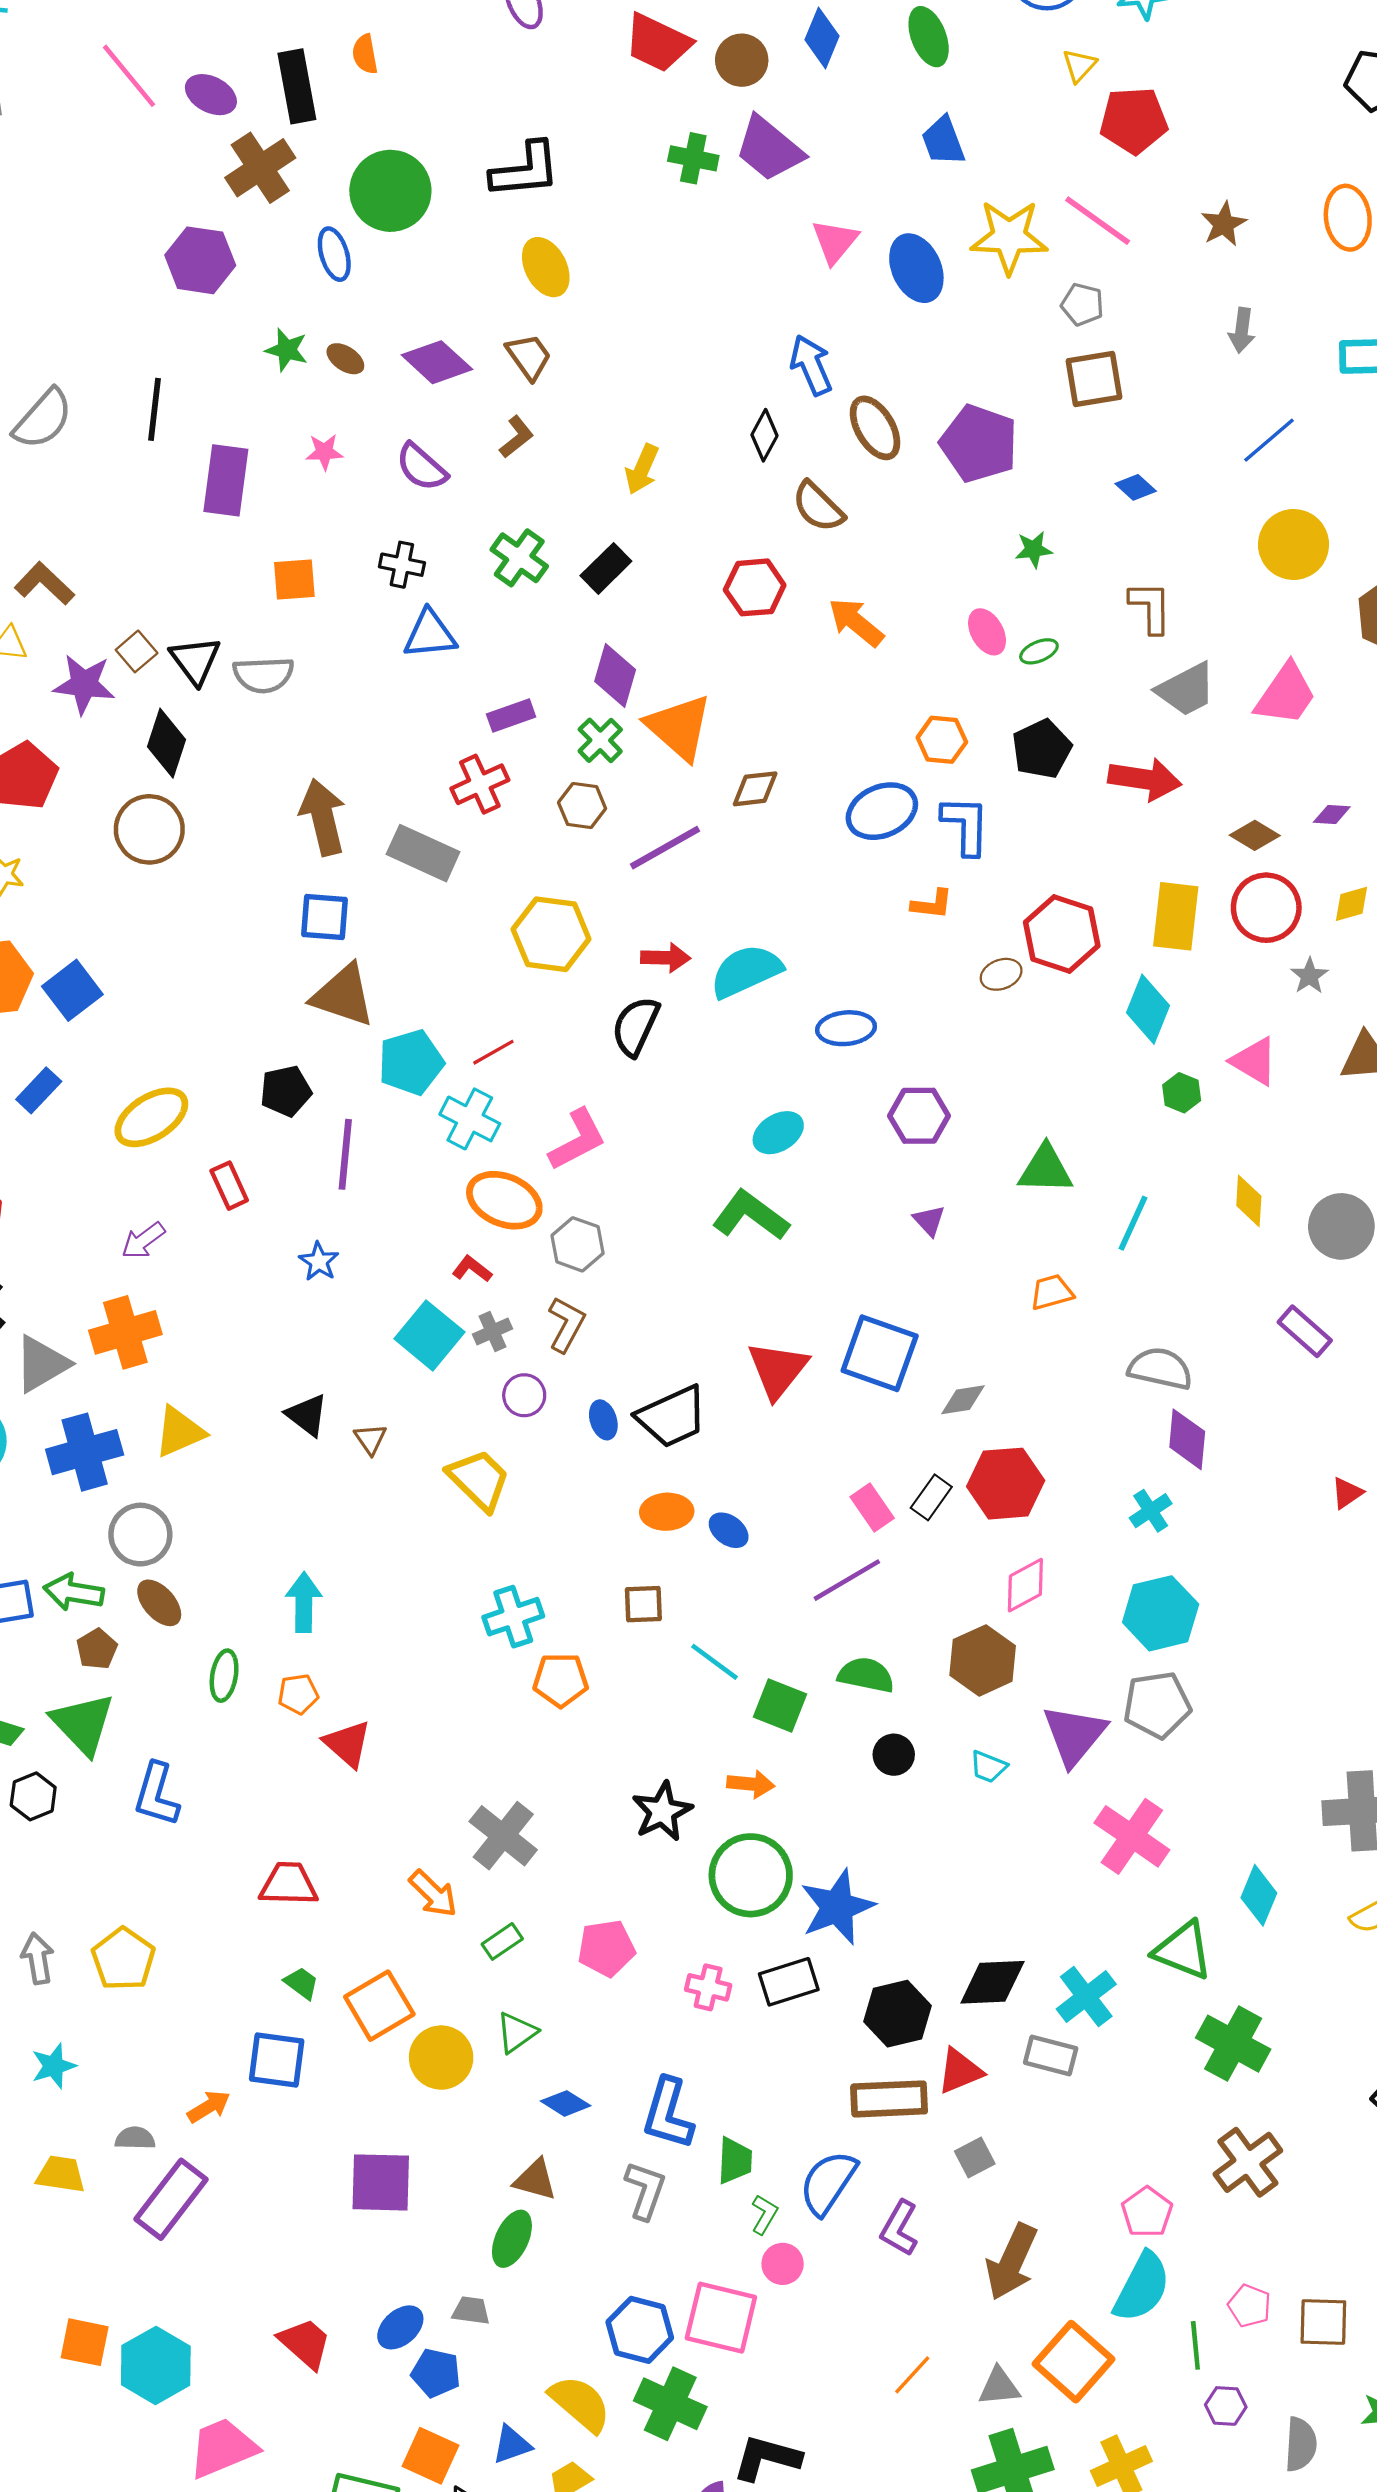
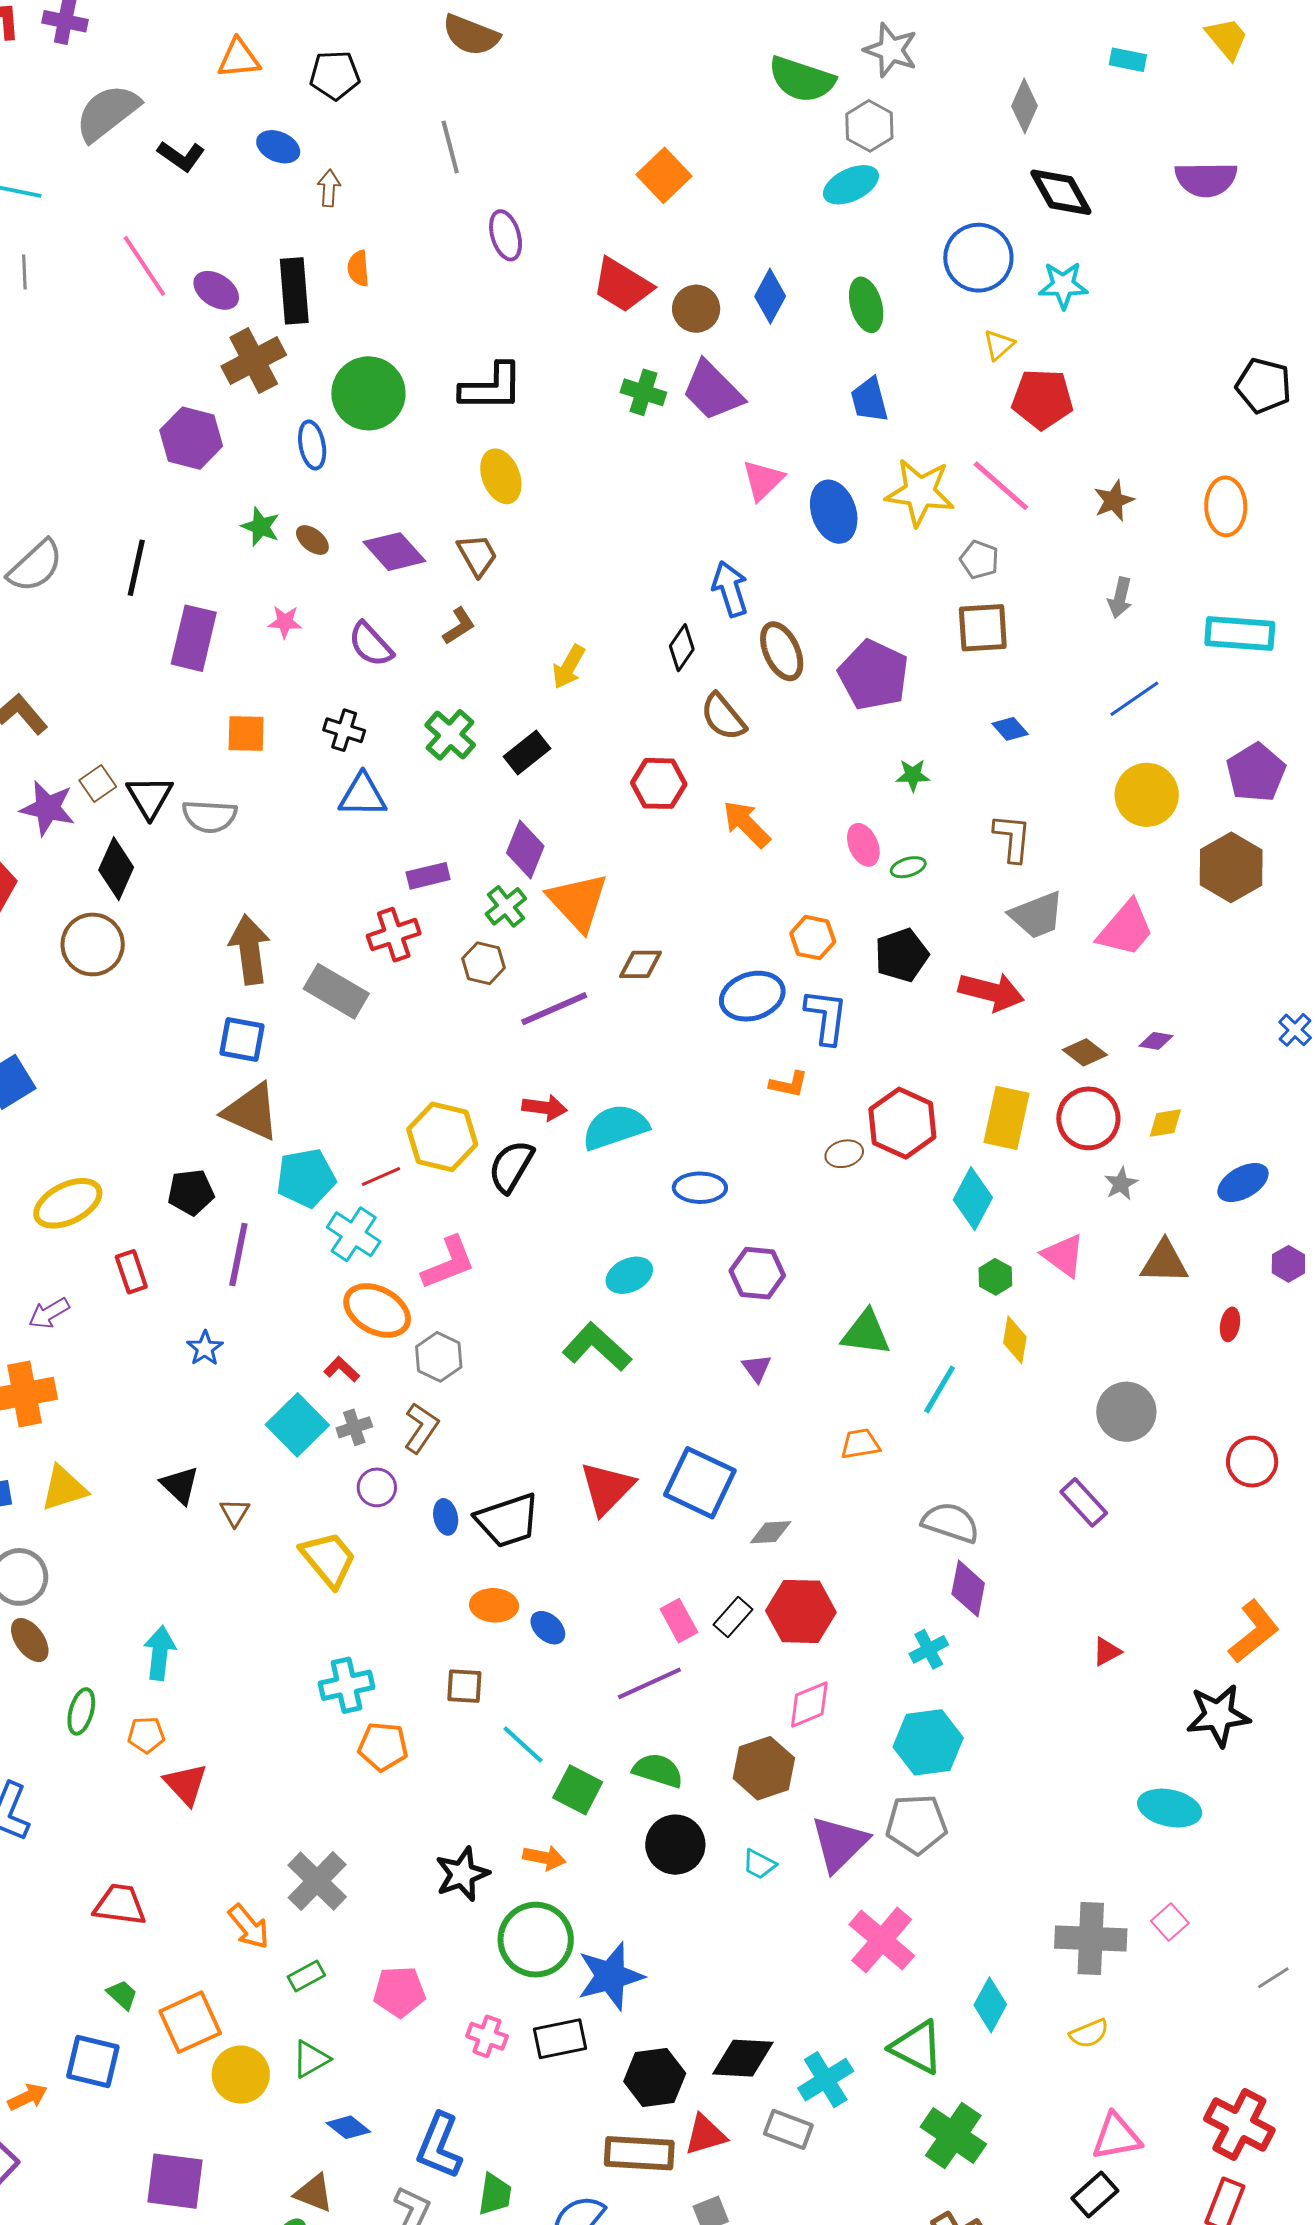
yellow hexagon: (551, 934) -> (442, 1137), moved
yellow diamond: (1249, 1201) -> (1015, 1340), moved
black circle: (894, 1755) -> (675, 1845), size x1.6

